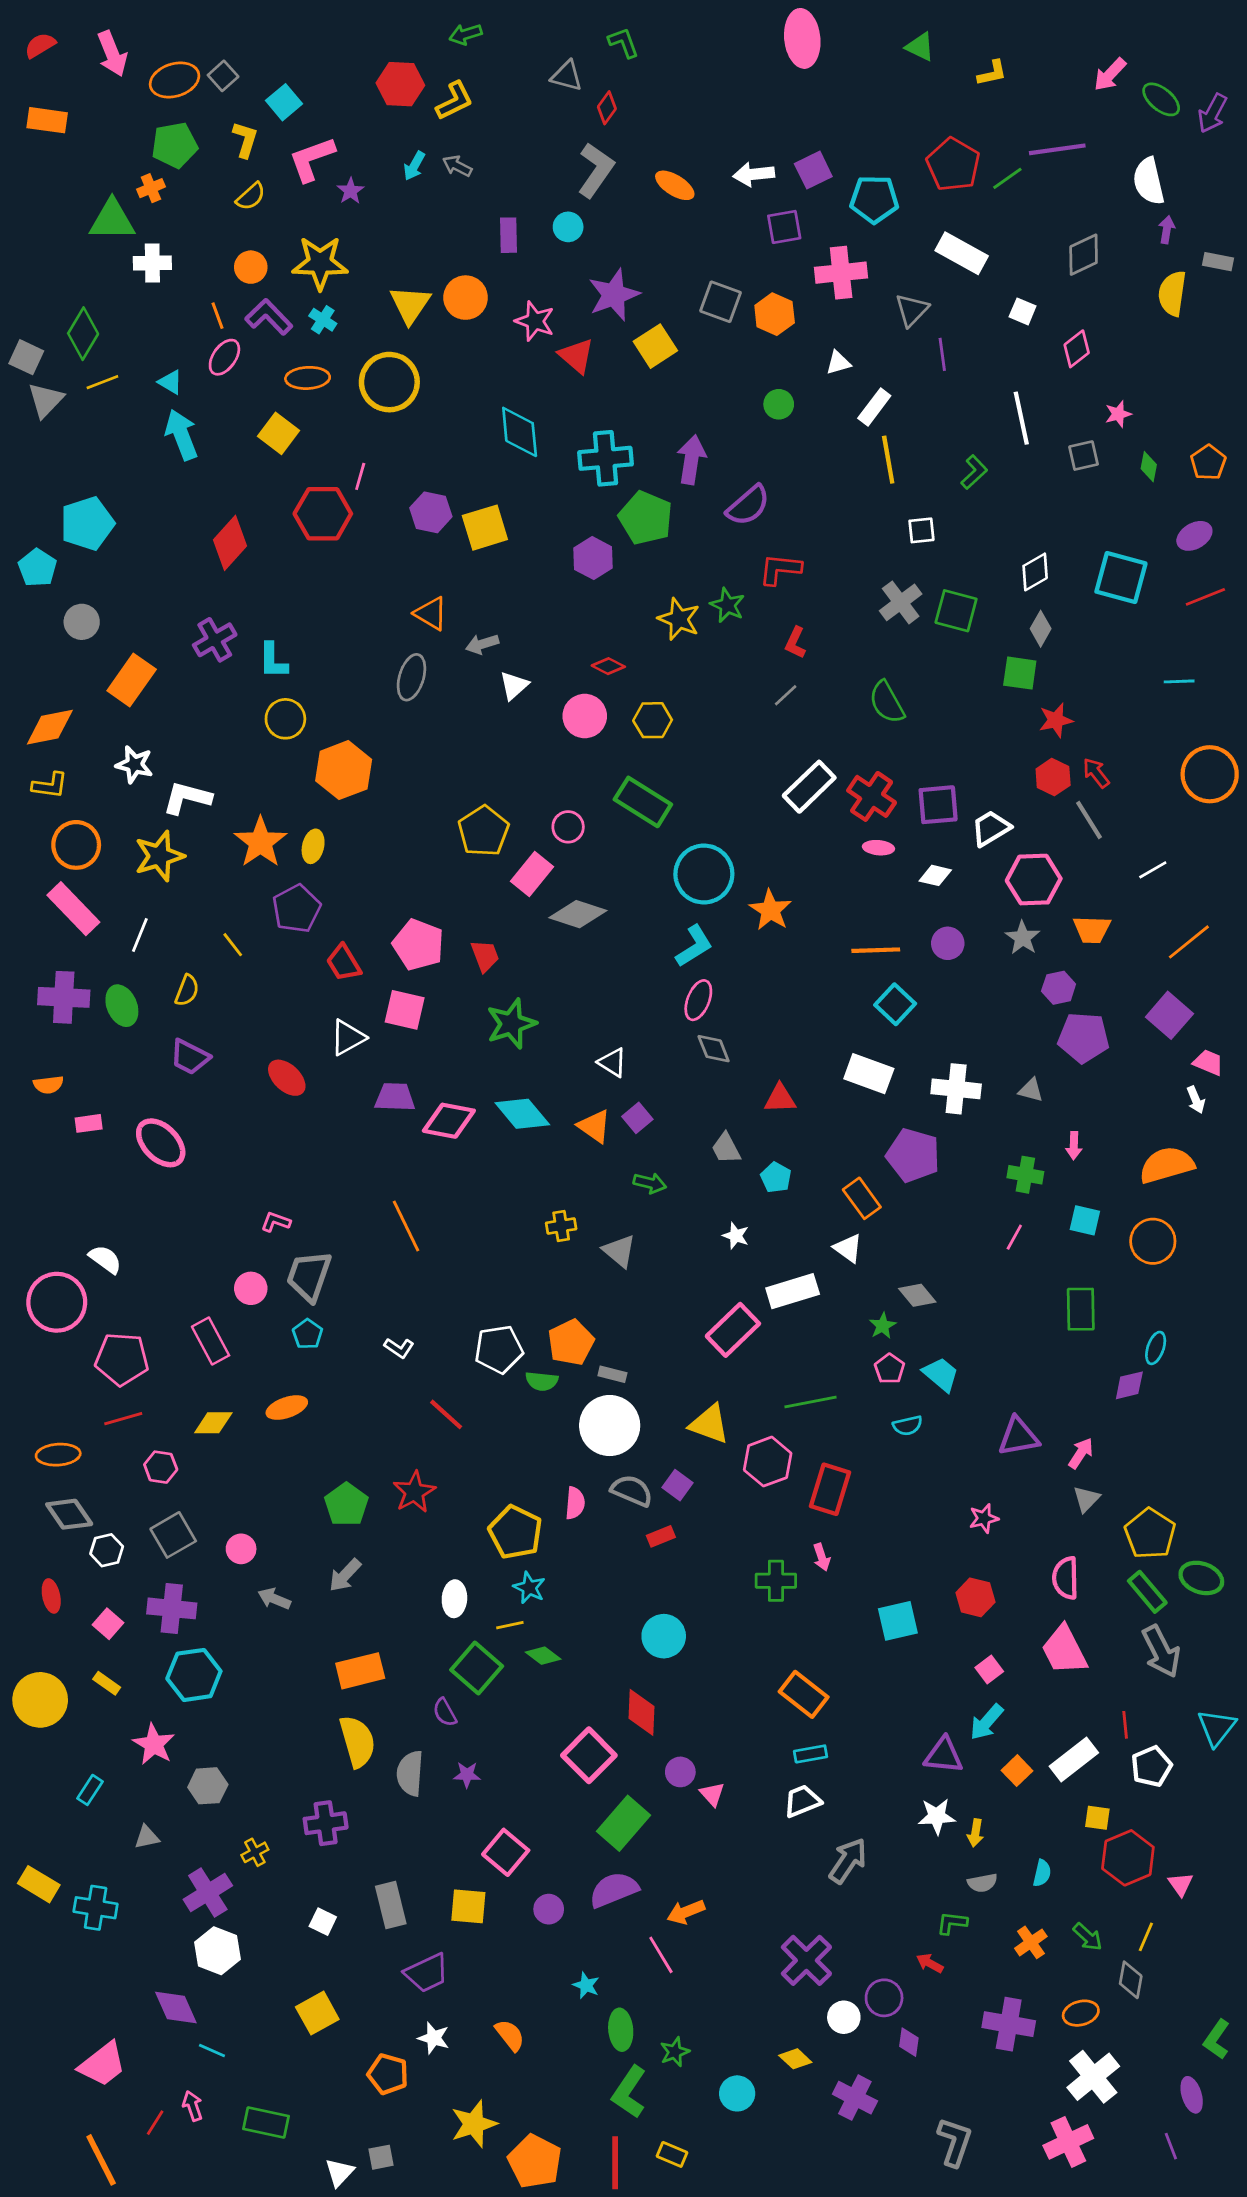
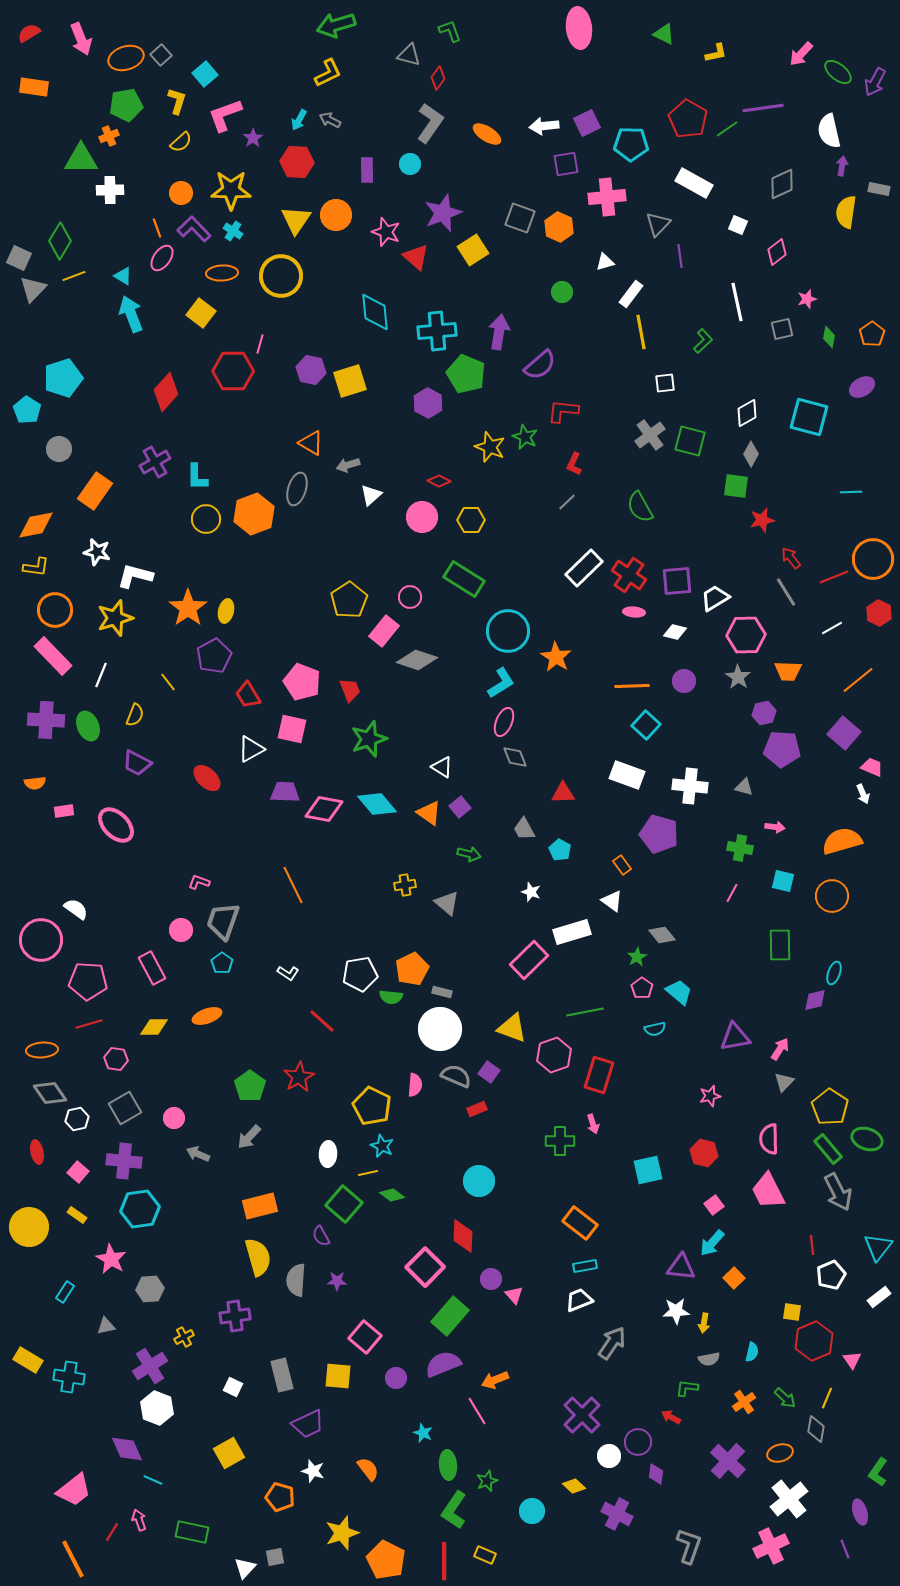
green arrow: (466, 34) -> (336, 25), size x1.6
red hexagon: (400, 84) -> (297, 162), moved
red line: (1205, 597) -> (834, 577), moved
orange hexagon: (344, 770) -> (254, 514), moved
red hexagon: (1053, 777) -> (879, 613), moved
pink arrow: (1074, 1146) -> (775, 827), turned -84
orange rectangle: (862, 1198) -> (622, 865), size x0.7
white rectangle: (1074, 1759) -> (879, 1297), moved, size x0.7
purple cross: (1009, 2024) -> (728, 1461), turned 33

